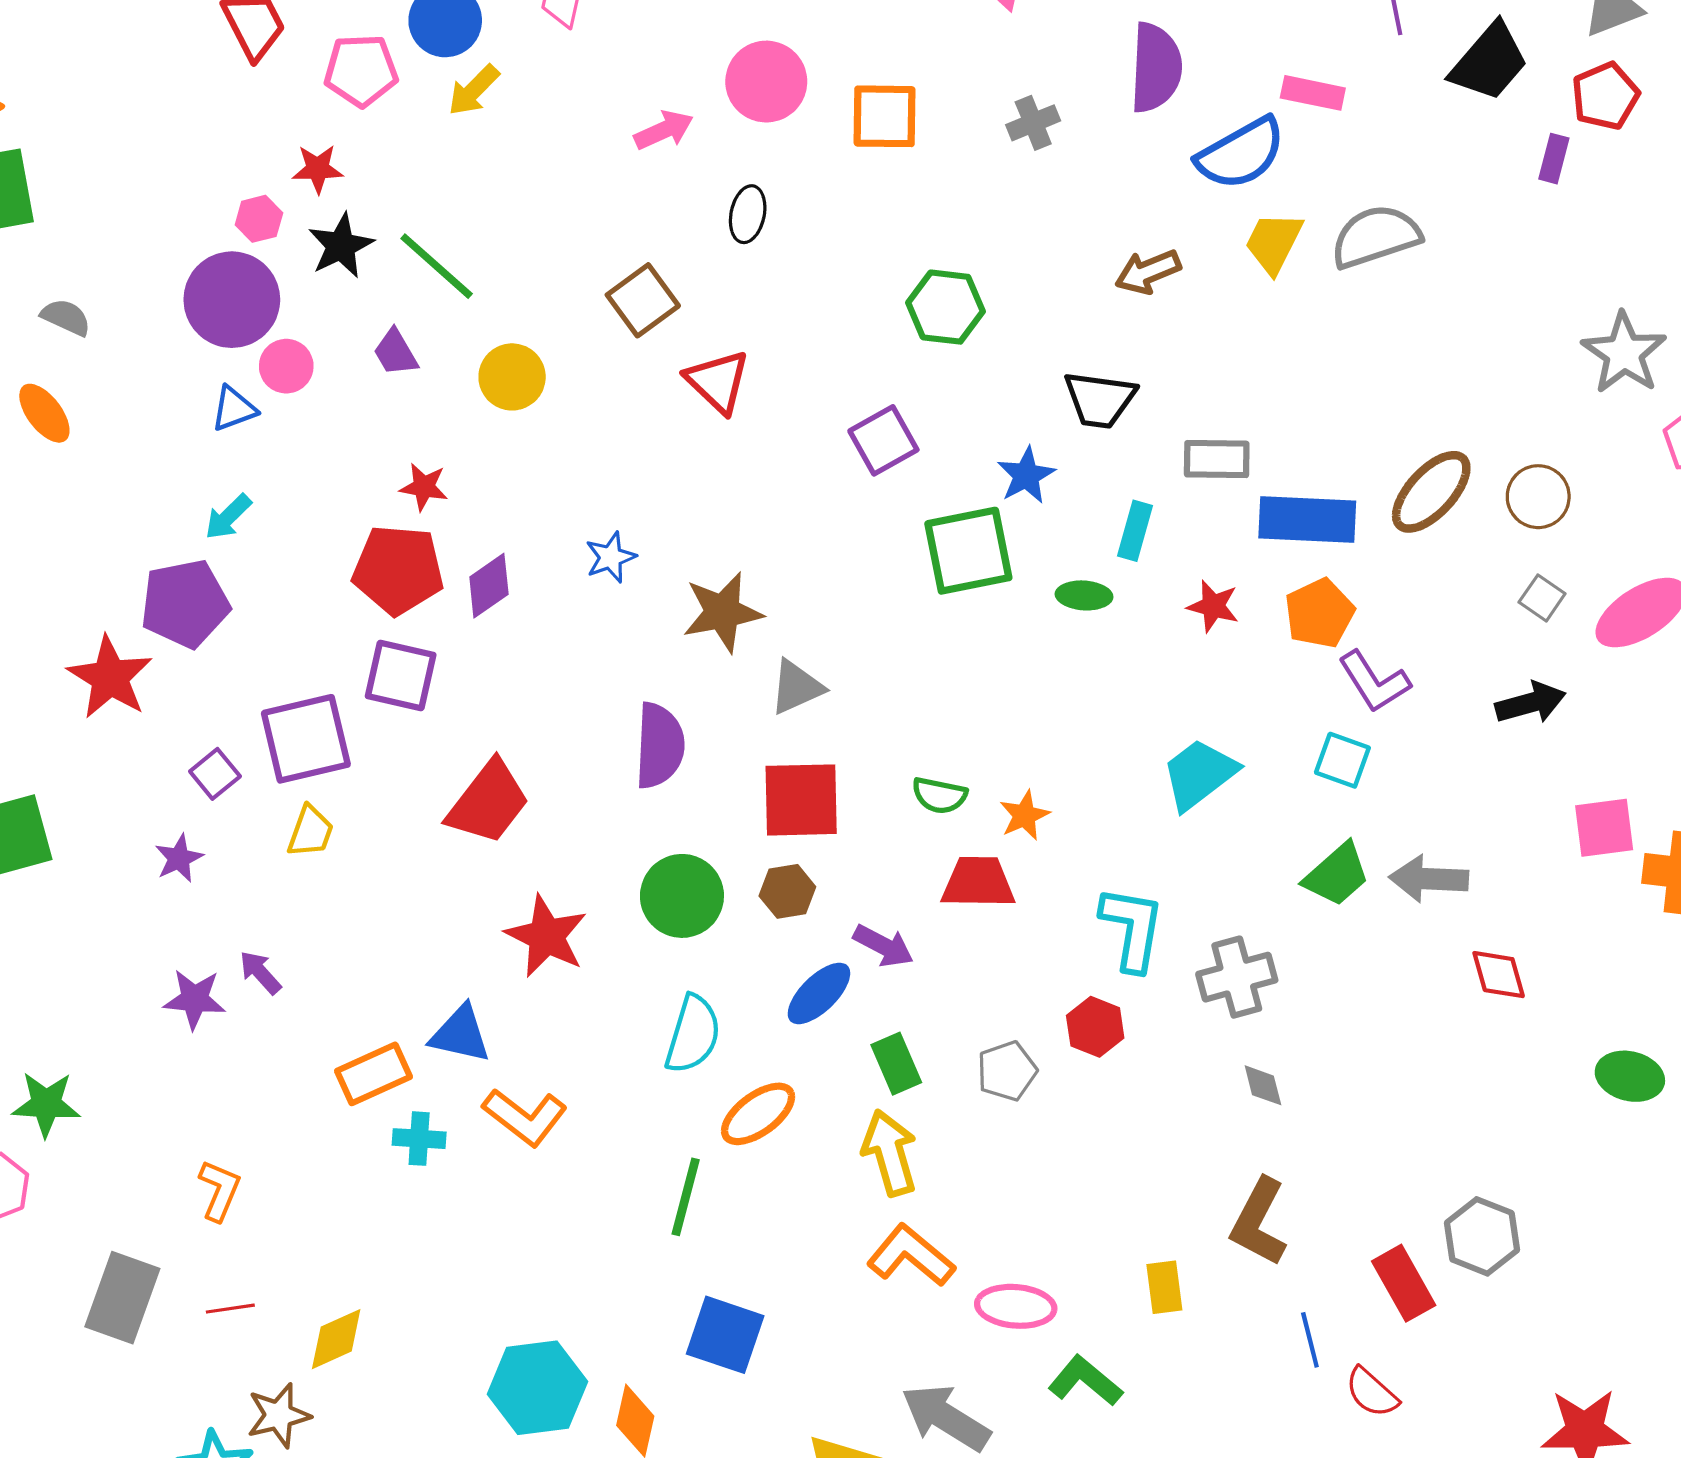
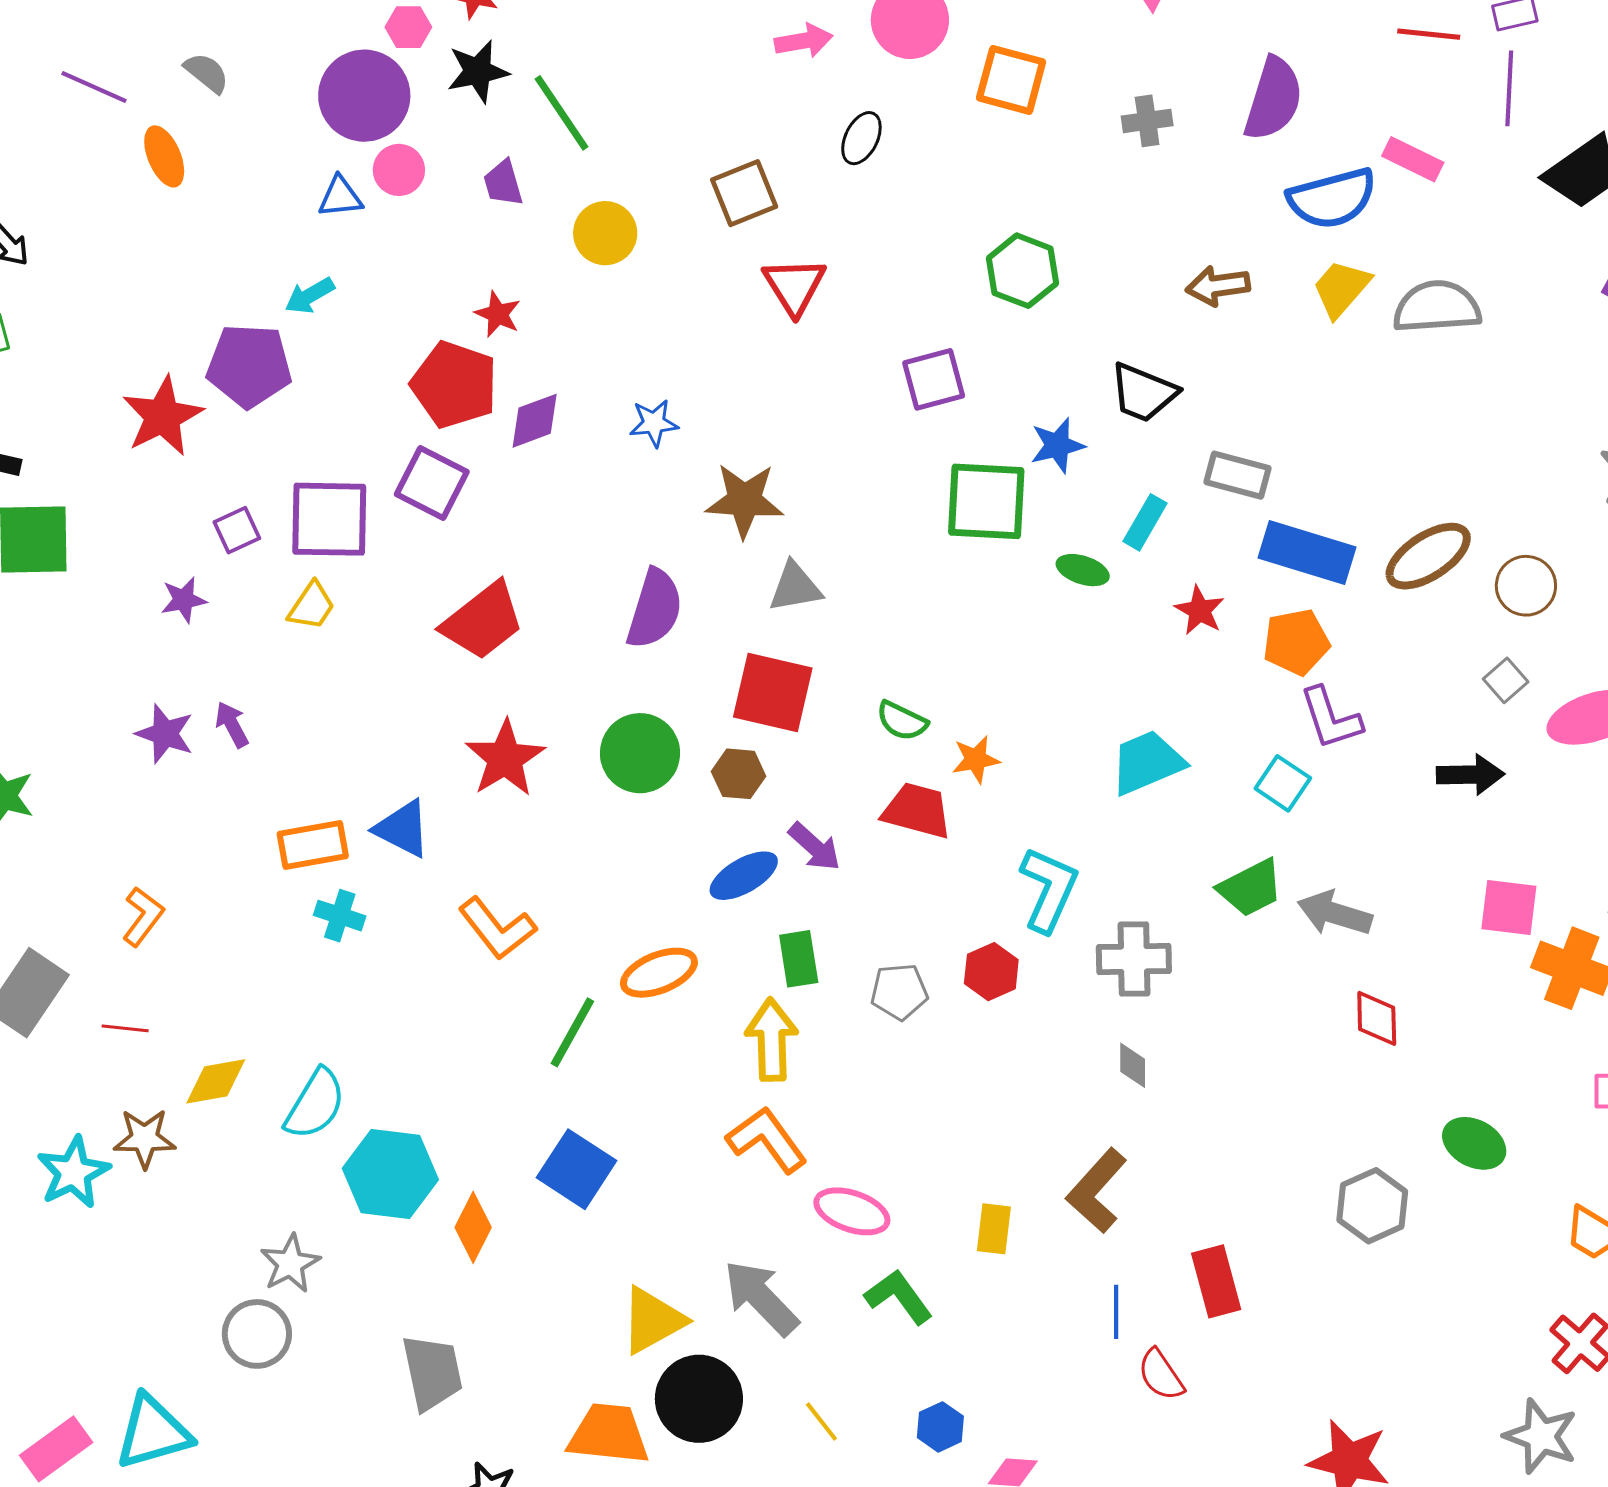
cyan semicircle: (693, 1034) -> (315, 1104), moved
orange L-shape: (525, 1117) -> (497, 928), moved
gray hexagon: (1482, 1236) -> (1372, 1206), moved

